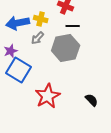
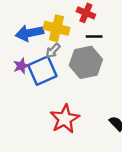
yellow cross: (41, 19) -> (56, 28), size x1.5
blue square: (19, 70) -> (42, 71), moved, turned 35

